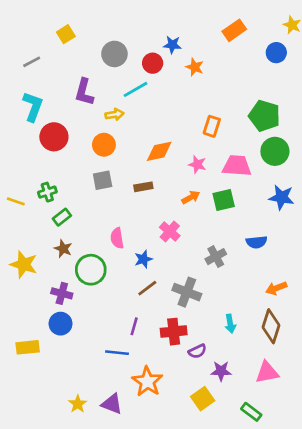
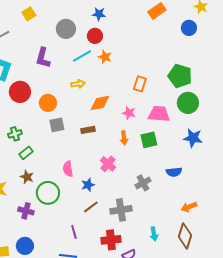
blue star: (172, 45) -> (99, 14), moved
orange star: (195, 67) -> (105, 57), moved
yellow arrow: (114, 114) -> (78, 84), moved
orange circle: (104, 145) -> (48, 103), moved
orange arrow: (191, 197) -> (124, 138), turned 112
gray cross: (187, 292) -> (121, 210), turned -30
blue circle: (61, 324) -> (25, 246), moved
purple line: (134, 326) -> (74, 232), moved, turned -32

